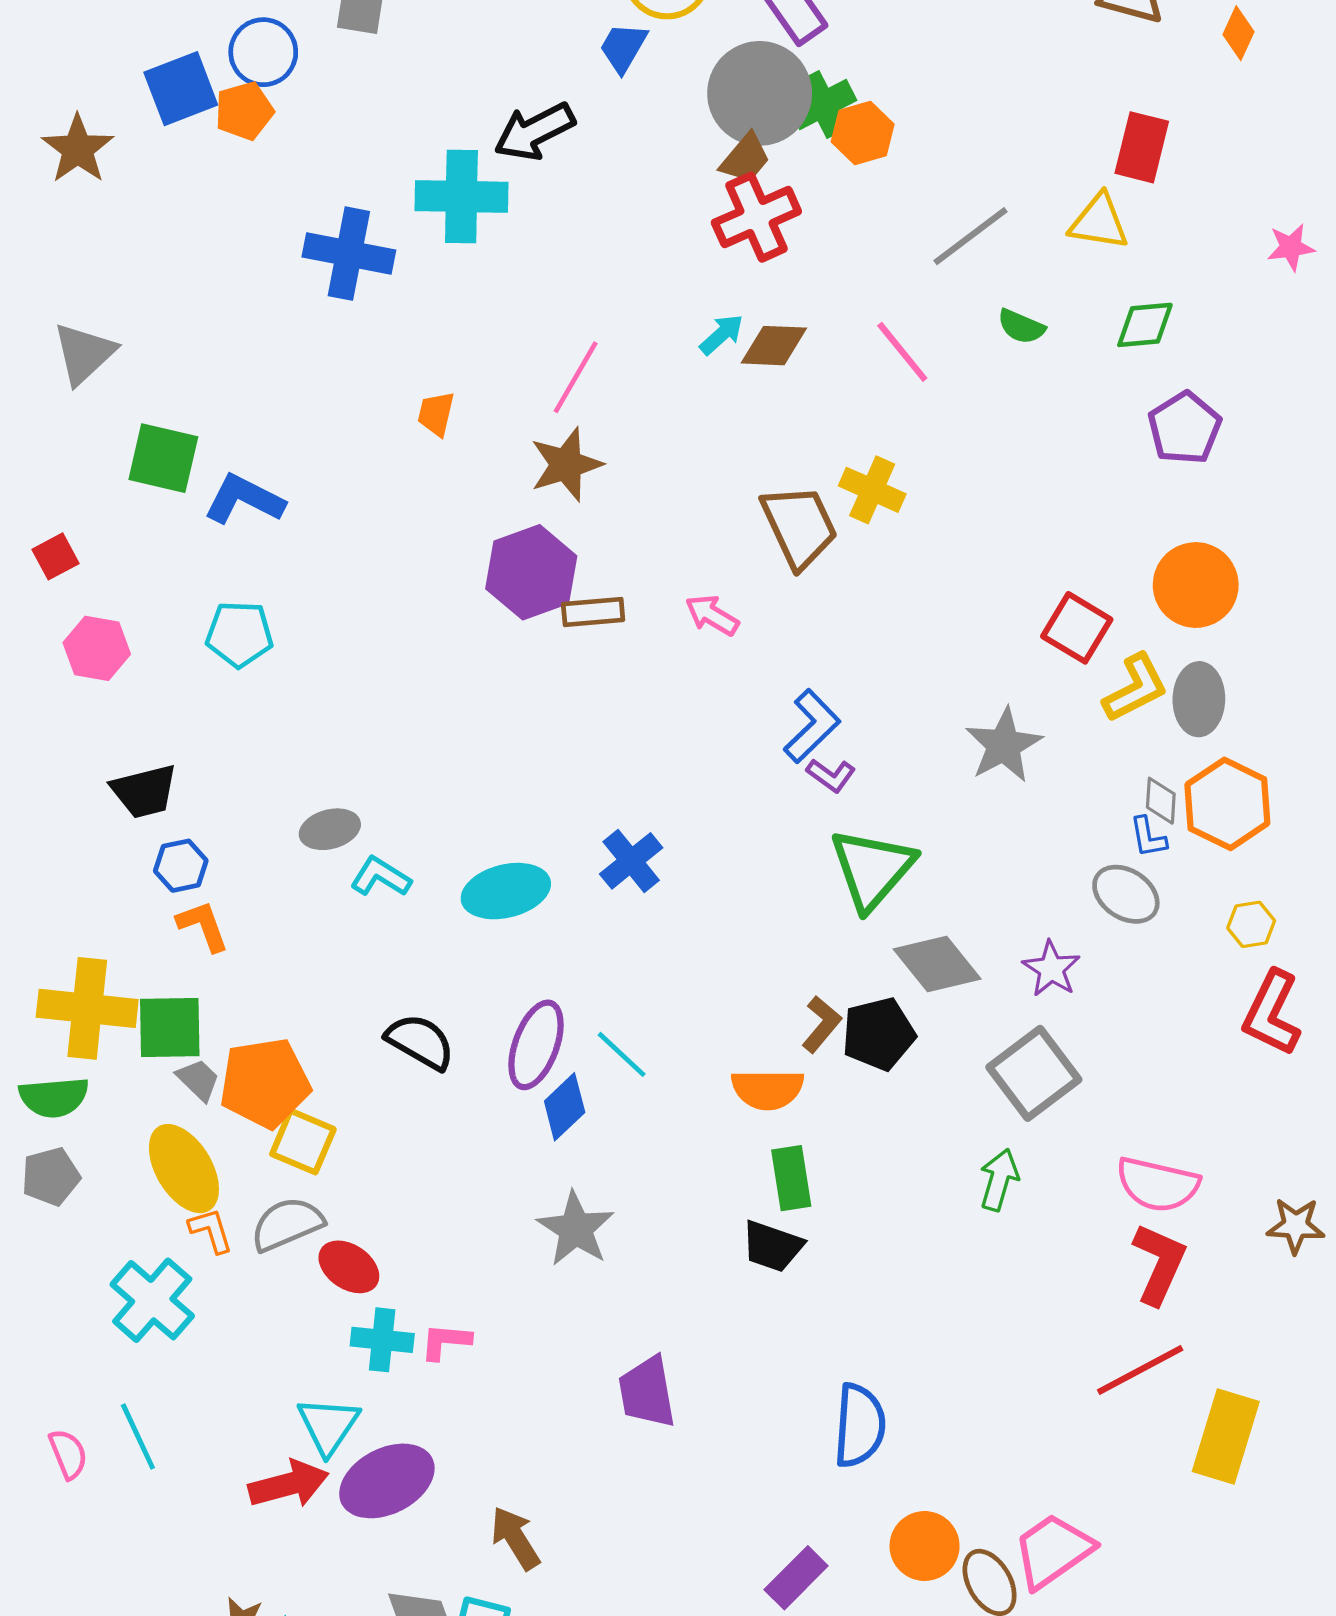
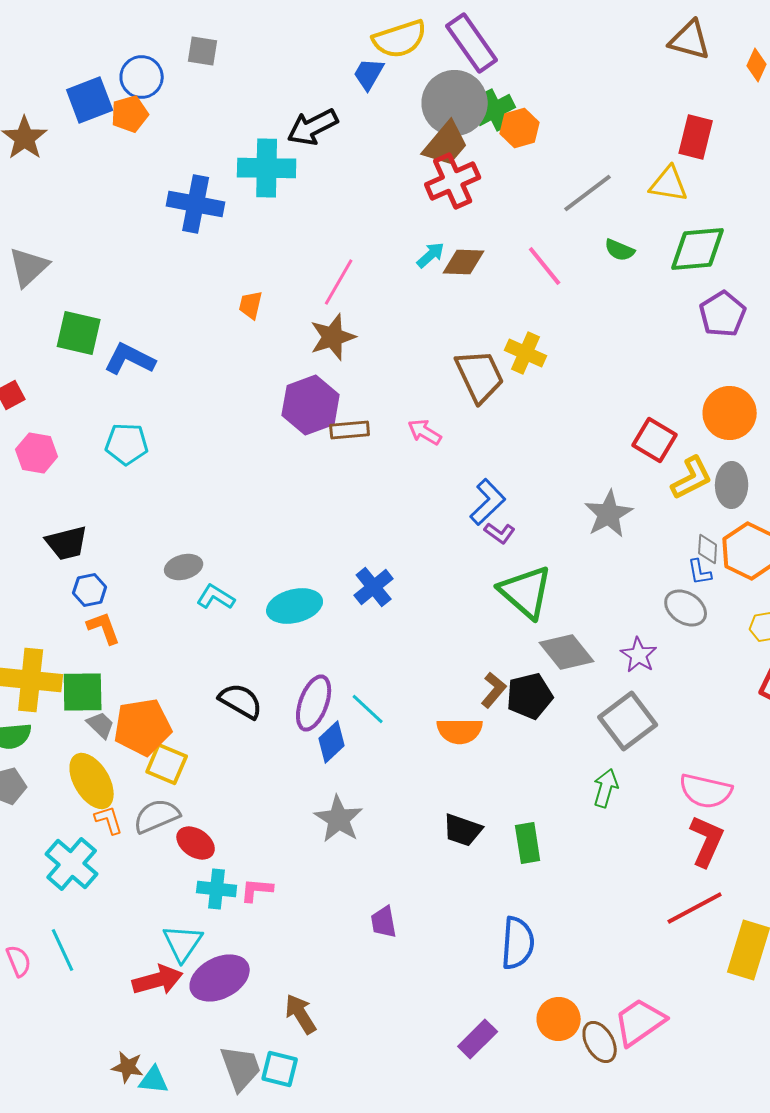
brown trapezoid: (745, 158) -> (446, 144), size x1.4
green diamond: (1145, 325) -> (698, 249), size x1.5
green triangle: (872, 869) -> (526, 592), turned -30
green rectangle: (791, 1178) -> (528, 843), moved
purple trapezoid: (647, 1392) -> (384, 922), size x0.7

